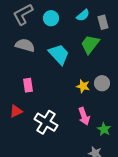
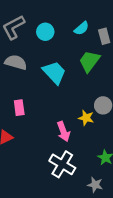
yellow star: (83, 86) -> (86, 118), moved
pink arrow: (84, 116) -> (63, 131), moved
white cross: (46, 122) -> (62, 164), moved

